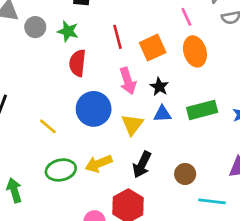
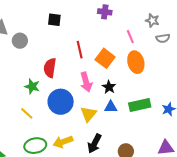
green star: (68, 31) -> (32, 86), moved
orange square: (153, 48) -> (105, 58), turned -30

